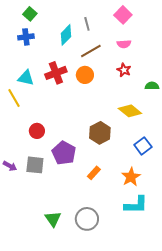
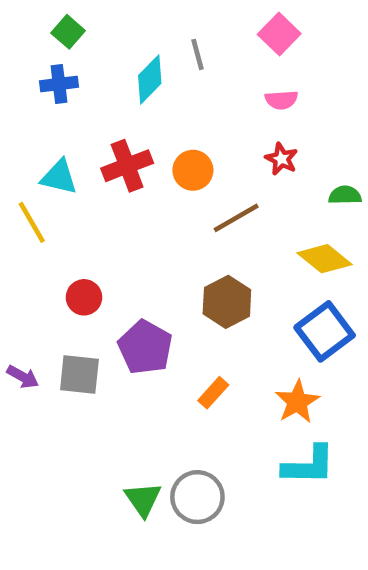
brown line: (91, 51) -> (236, 218), moved
yellow diamond: (130, 111) -> (325, 259), moved
blue square: (143, 146) -> (325, 331), size x1.4
green triangle: (53, 219) -> (143, 499), moved

